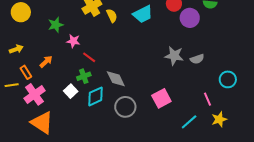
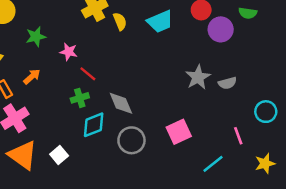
green star: (56, 25) -> (36, 37), moved
gray star: (174, 56) -> (198, 77), turned 30
white square: (71, 91) -> (59, 155), moved
yellow star: (219, 119) -> (265, 163), moved

